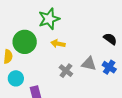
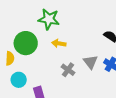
green star: (49, 19) -> (49, 19), turned 30
gray triangle: (89, 64) -> (90, 62), turned 42

